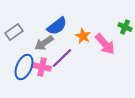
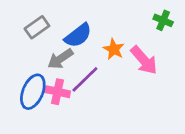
green cross: (125, 27) -> (163, 20), moved
gray rectangle: (14, 32) -> (37, 27), moved

